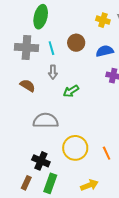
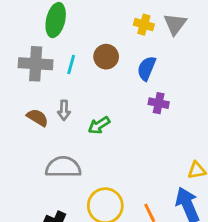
cyan line: (51, 48) -> (71, 64), turned 32
blue semicircle: (105, 51) -> (147, 68), turned -54
gray arrow: (53, 72) -> (64, 110), moved

